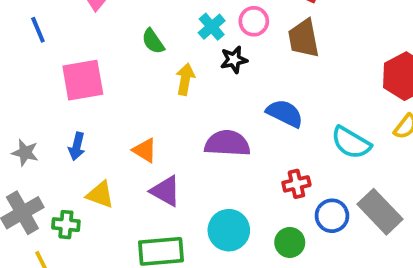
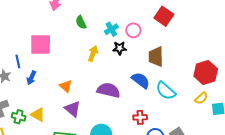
blue line: (38, 30) -> (18, 61), moved
brown trapezoid: (304, 38) -> (156, 57), moved
green semicircle: (153, 41) -> (81, 22), moved
cyan semicircle: (351, 143) -> (166, 91), moved
yellow triangle: (100, 195) -> (38, 115), moved

